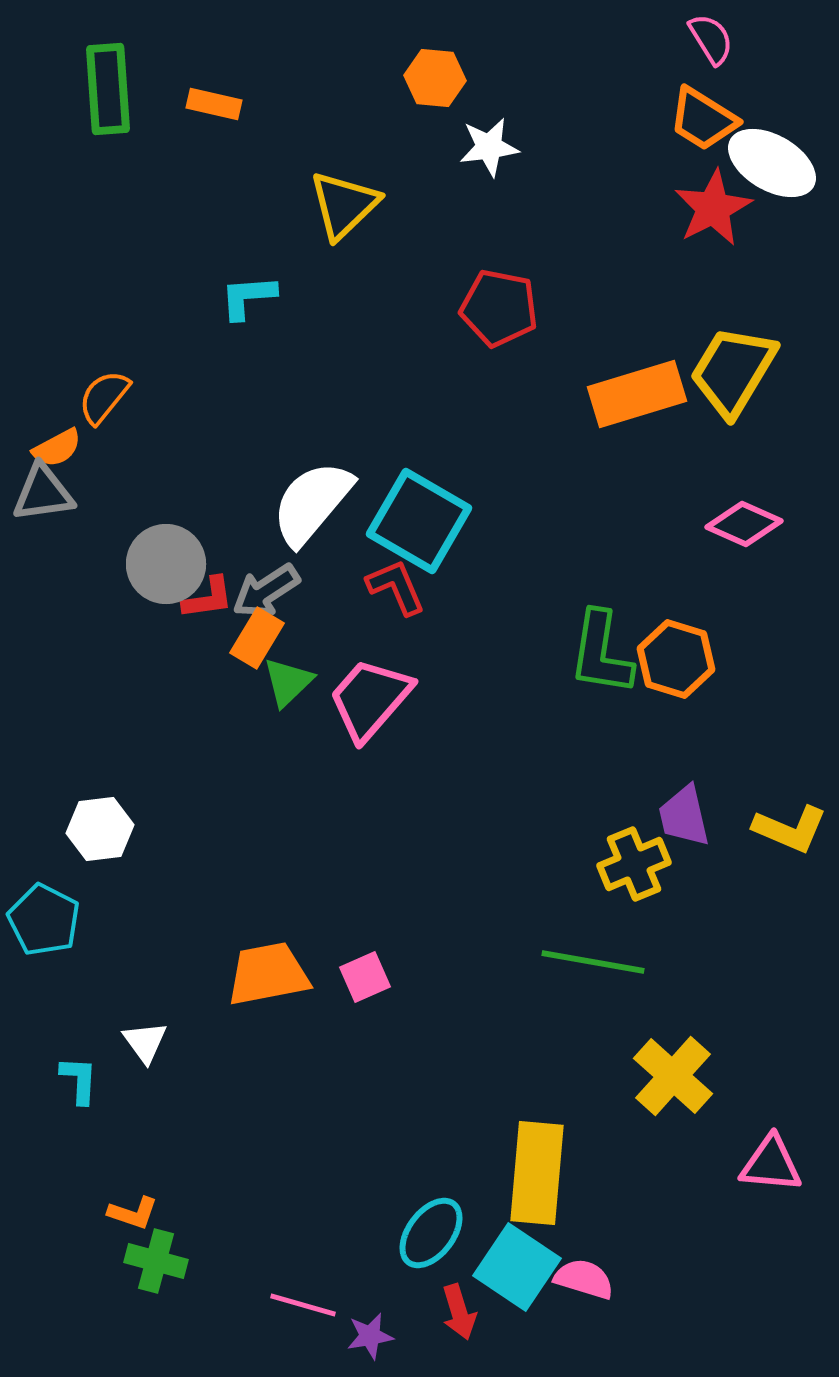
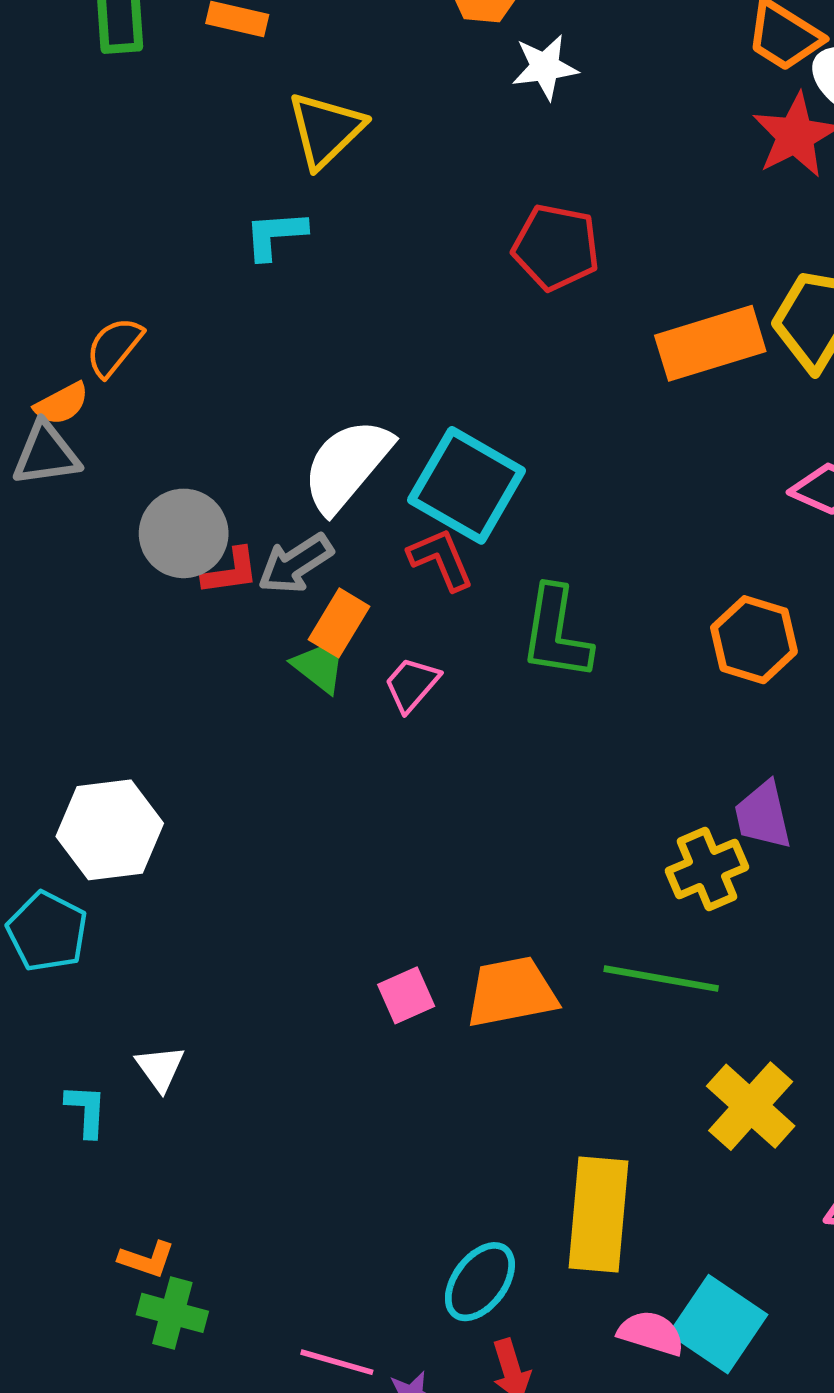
yellow triangle: (344, 205) -> (326, 130), moved
orange rectangle: (257, 638) -> (339, 623), moved
green L-shape: (601, 653) -> (556, 633), moved
green triangle: (288, 682) -> (320, 665), turned -38
pink trapezoid: (370, 699) -> (412, 684), size x0.6
white hexagon: (100, 829) -> (110, 830), size x1.4
orange trapezoid: (268, 974) -> (511, 992), moved
cyan square: (517, 1267) -> (718, 1324), moved

